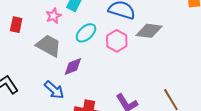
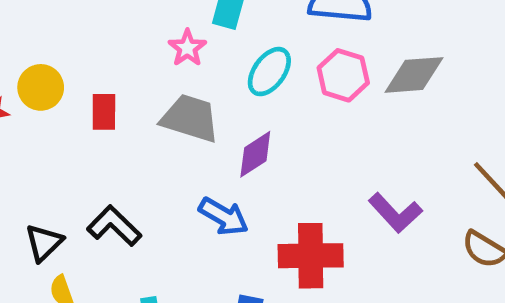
red rectangle: (16, 25) -> (104, 112), moved
gray diamond: (149, 31) -> (414, 75), moved

